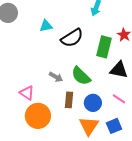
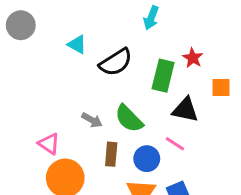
cyan triangle: (46, 26) -> (77, 44), turned 40
pink line: (119, 99) -> (175, 144), moved

